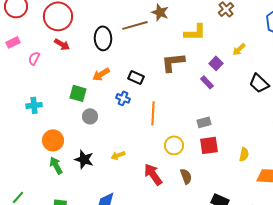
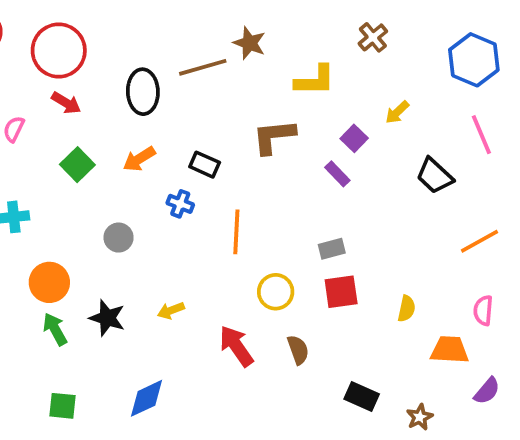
green square: (78, 93) -> (77, 165), moved, turned 30

